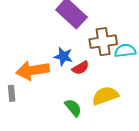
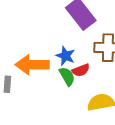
green semicircle: (73, 108) -> (67, 76), moved

